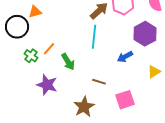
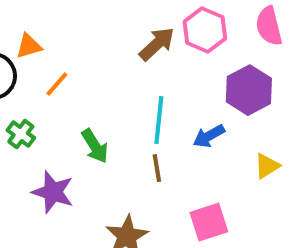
cyan line: (94, 37) -> (159, 120), moved
orange line: (49, 49) -> (57, 84), moved
brown line: (99, 82) -> (157, 168), moved, turned 64

